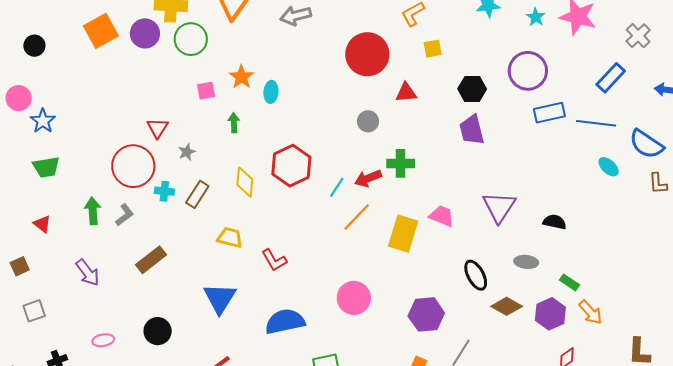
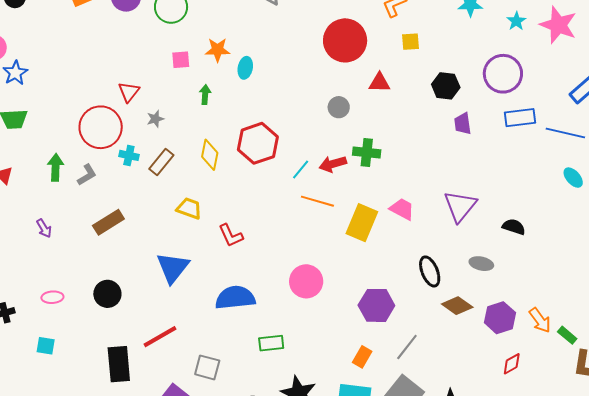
orange star: (241, 77) -> (217, 50), turned 30
purple trapezoid: (472, 130) -> (463, 124), moved, size x0.7
orange line: (357, 217) -> (317, 201), turned 56
purple arrow: (88, 273) -> (44, 228), size x0.7
green rectangle: (569, 282) -> (567, 335), moved

